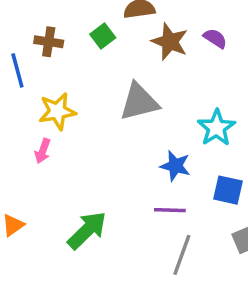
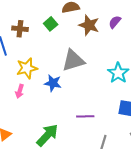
purple semicircle: (215, 38) -> (115, 22), turned -80
blue star: (175, 166) -> (53, 83), moved
purple line: (170, 210) -> (85, 116), moved

